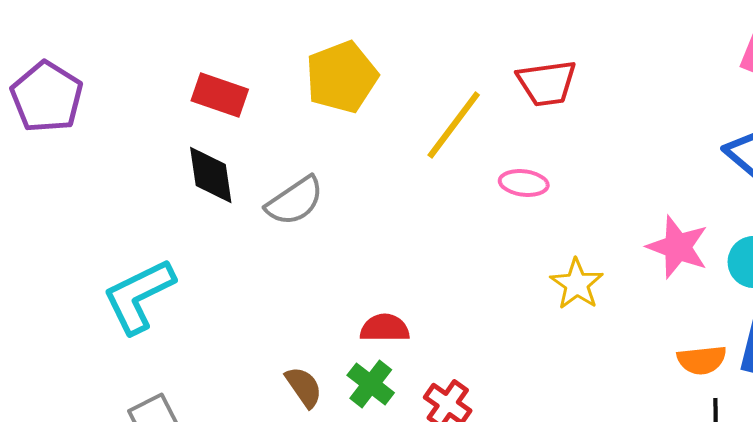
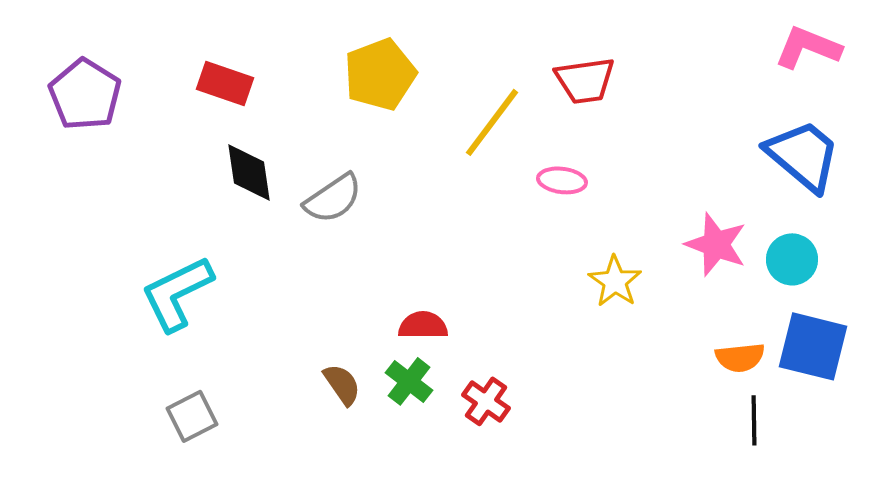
red rectangle: (220, 95) -> (225, 83), moved

